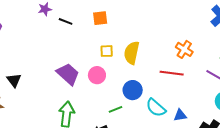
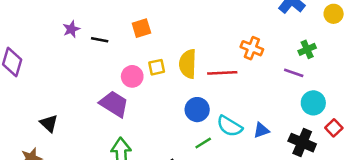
red line: (172, 73) -> (222, 73), moved
pink circle: (97, 75) -> (132, 76), moved
green line: (115, 109) -> (203, 143), moved

